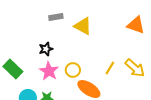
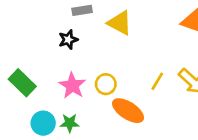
black star: (46, 49) -> (68, 40), moved

